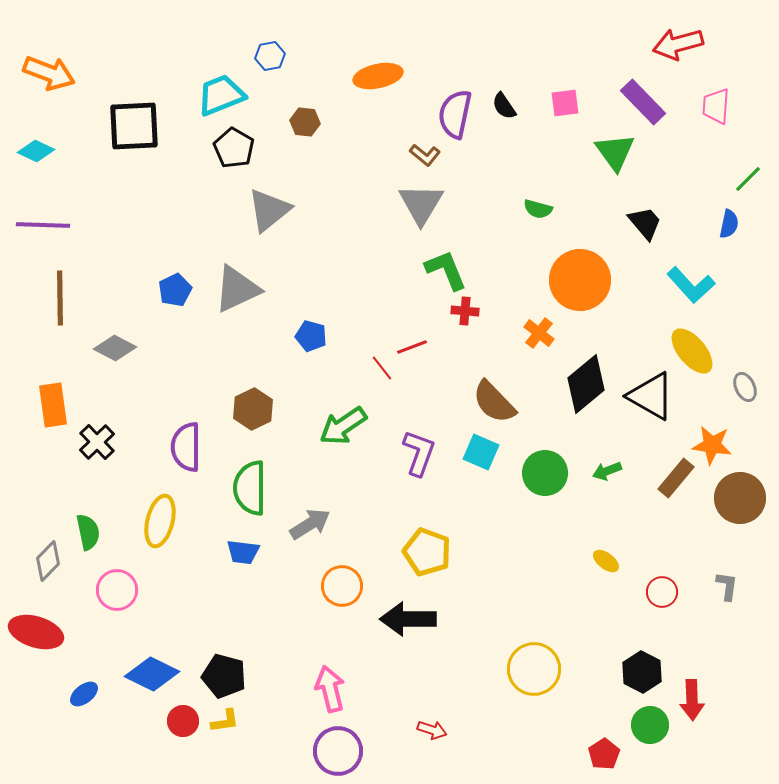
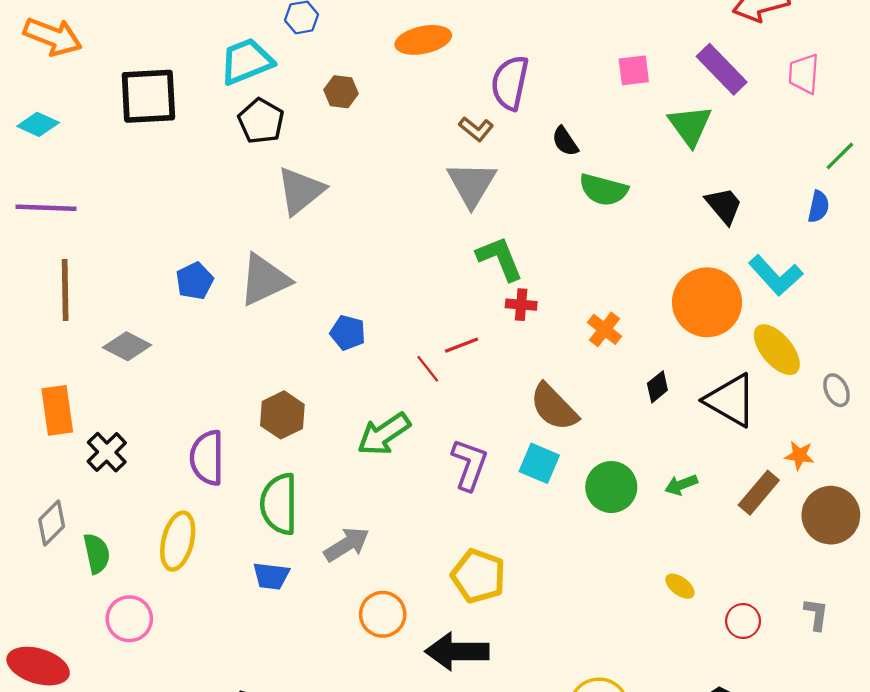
black semicircle: (504, 106) -> (565, 141), moved
green semicircle: (538, 209) -> (603, 190), size x1.5
orange circle: (580, 280) -> (707, 302), moved
black diamond: (586, 384) -> (657, 387), size x0.5
orange star: (712, 445) -> (799, 455), size x0.7
gray diamond: (48, 561) -> (52, 523), moved

